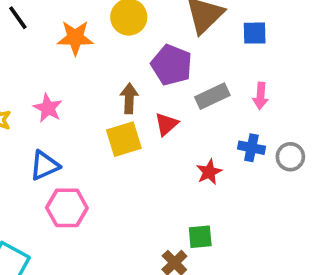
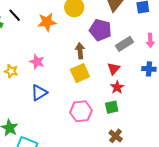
red triangle: (166, 124) -> (114, 69), moved
red star: (209, 172) -> (117, 87), moved
pink hexagon: (67, 208) -> (81, 111), moved
green square: (200, 237) -> (112, 107), moved

